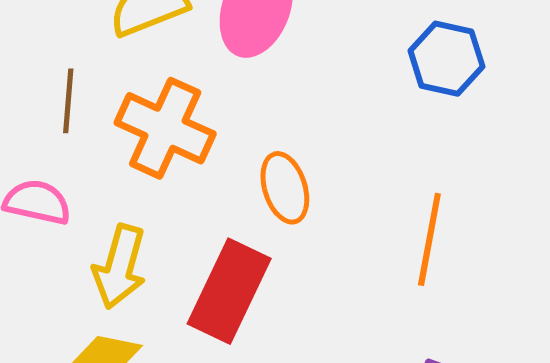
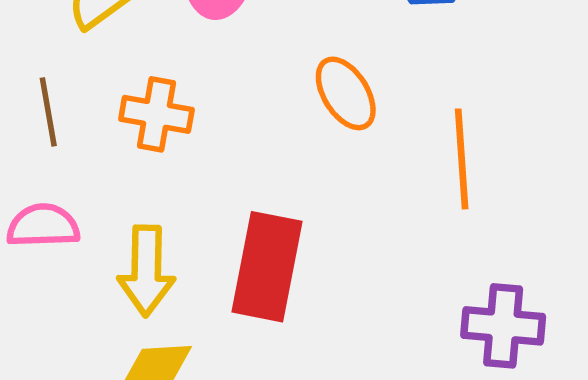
orange cross: (165, 128) -> (156, 114), size x0.7
orange ellipse: (285, 188) -> (346, 93), moved

